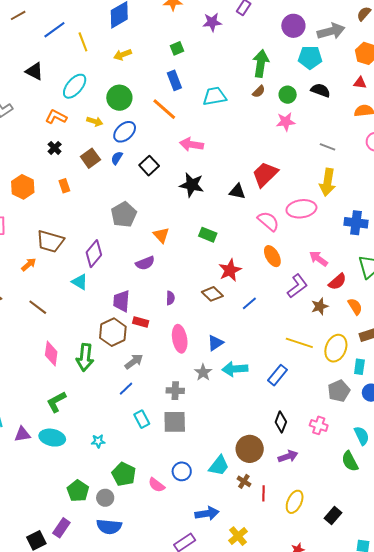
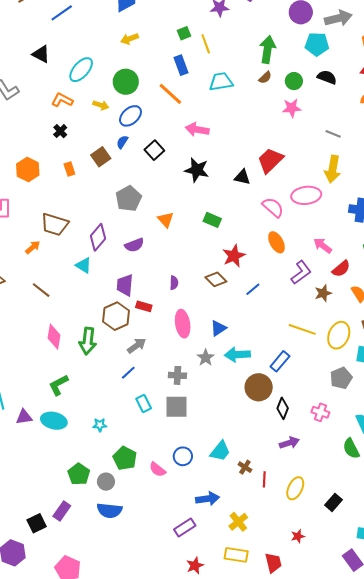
yellow line: (83, 42) -> (206, 44), moved
brown square: (90, 158) -> (101, 157), moved
purple semicircle: (145, 263) -> (134, 245), moved
brown circle: (250, 449) -> (259, 387), moved

